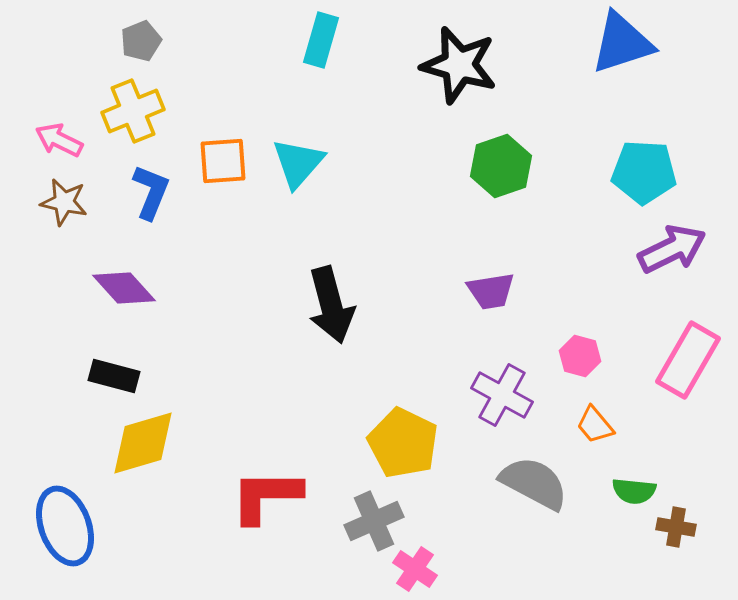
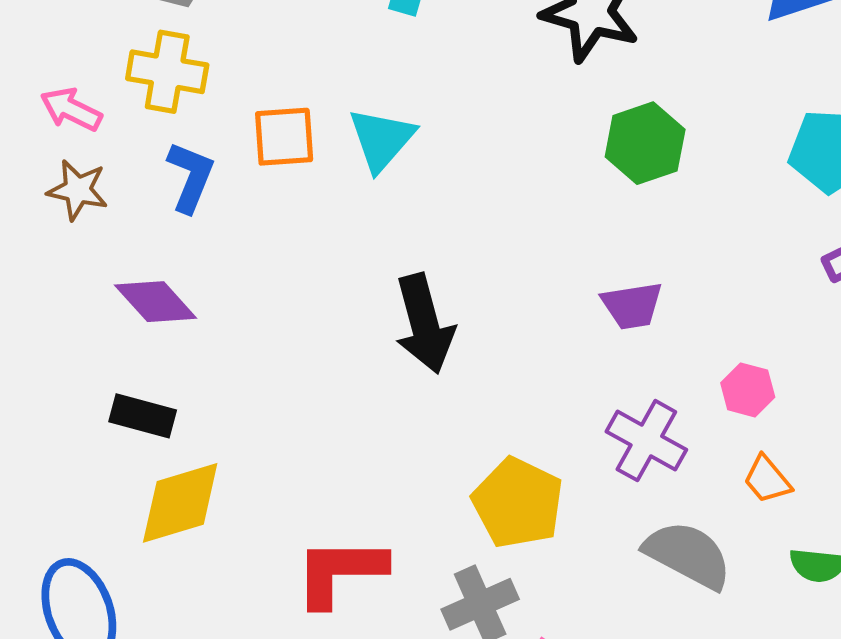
yellow cross: (133, 111) -> (167, 72), turned 32

